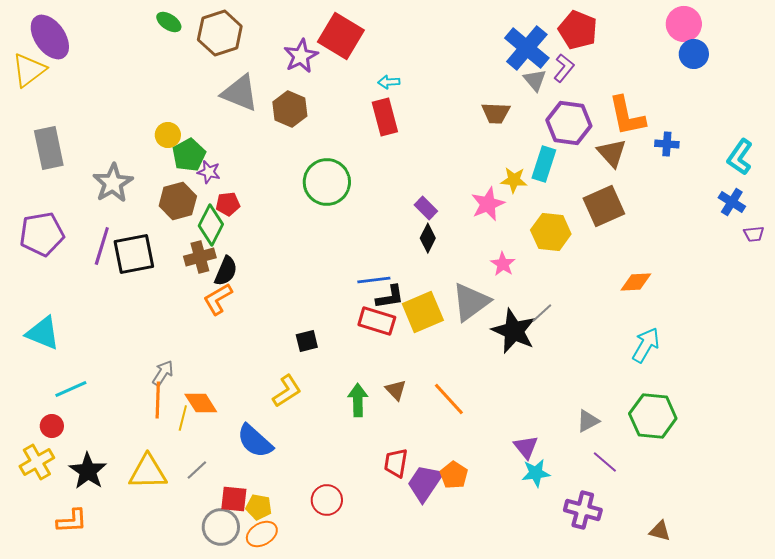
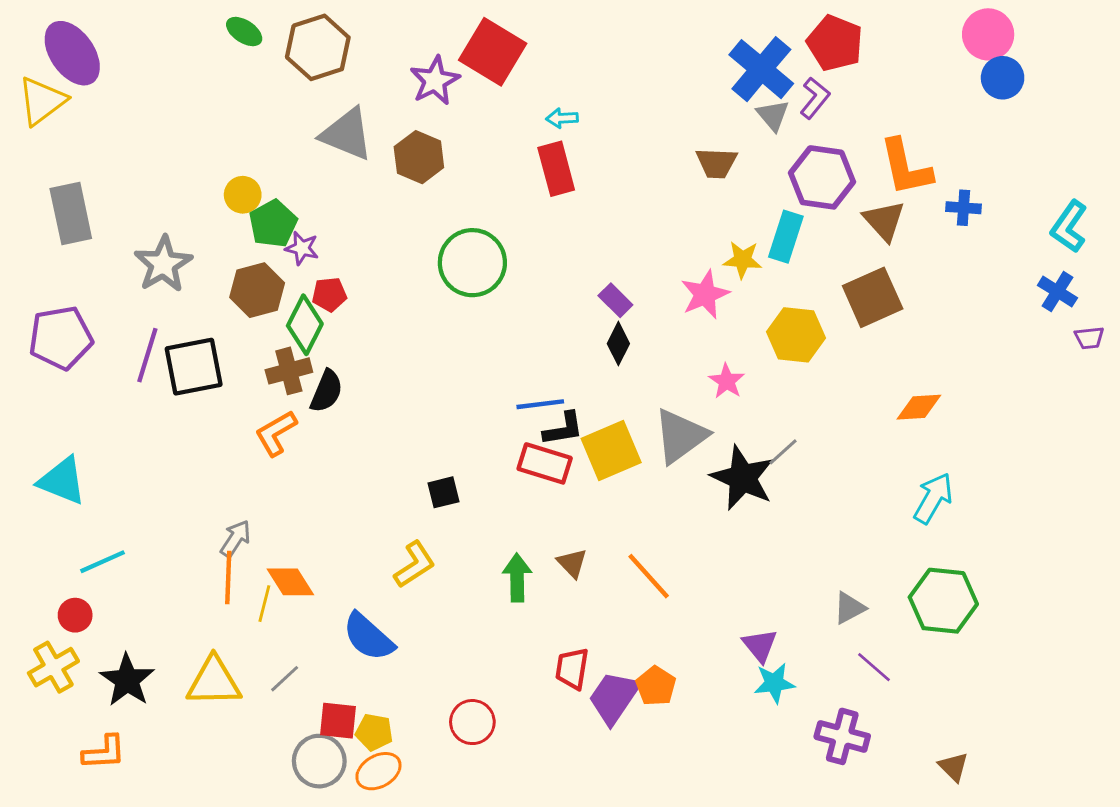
orange L-shape: (218, 299) -> (276, 433), moved
brown triangle: (660, 531) -> (953, 767), turned 30

